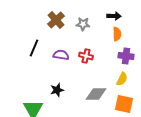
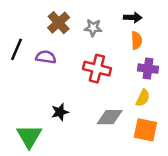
black line: (34, 48) -> (16, 49), moved
purple semicircle: (61, 55) -> (46, 57), moved
red cross: (86, 56) -> (97, 69), size x1.5

